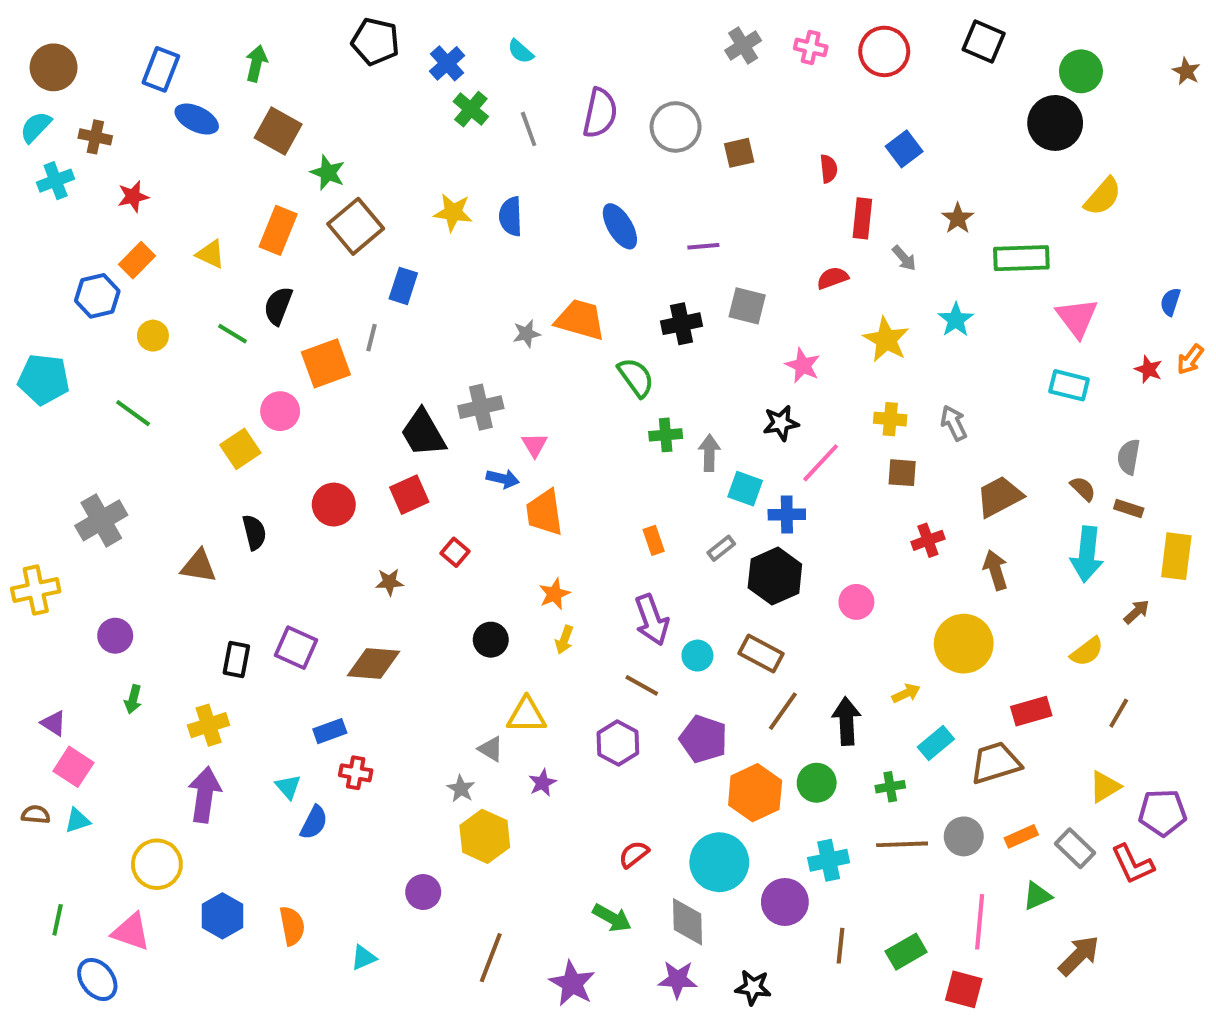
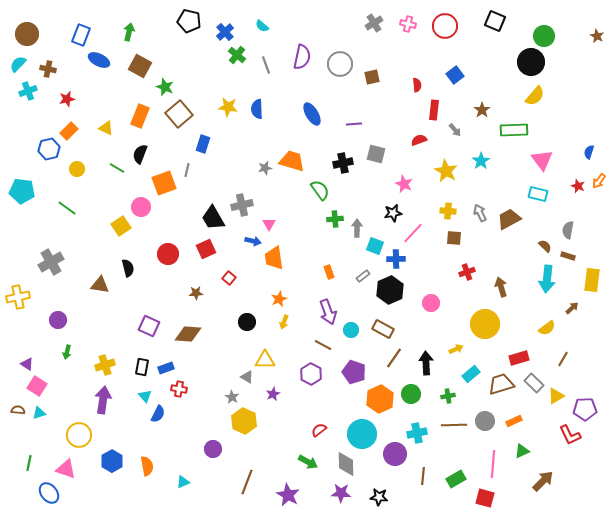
yellow semicircle: (1103, 197) -> (535, 96), moved
brown trapezoid: (999, 497) -> (509, 219), moved
black rectangle: (236, 660) -> (142, 367), moved
gray rectangle: (1075, 848) -> (534, 383), moved

